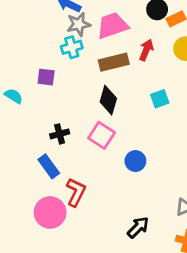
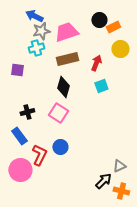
red arrow: (146, 50) -> (96, 63), moved
blue circle: (135, 161) -> (60, 147), moved
black arrow: (138, 227) -> (103, 181), moved

